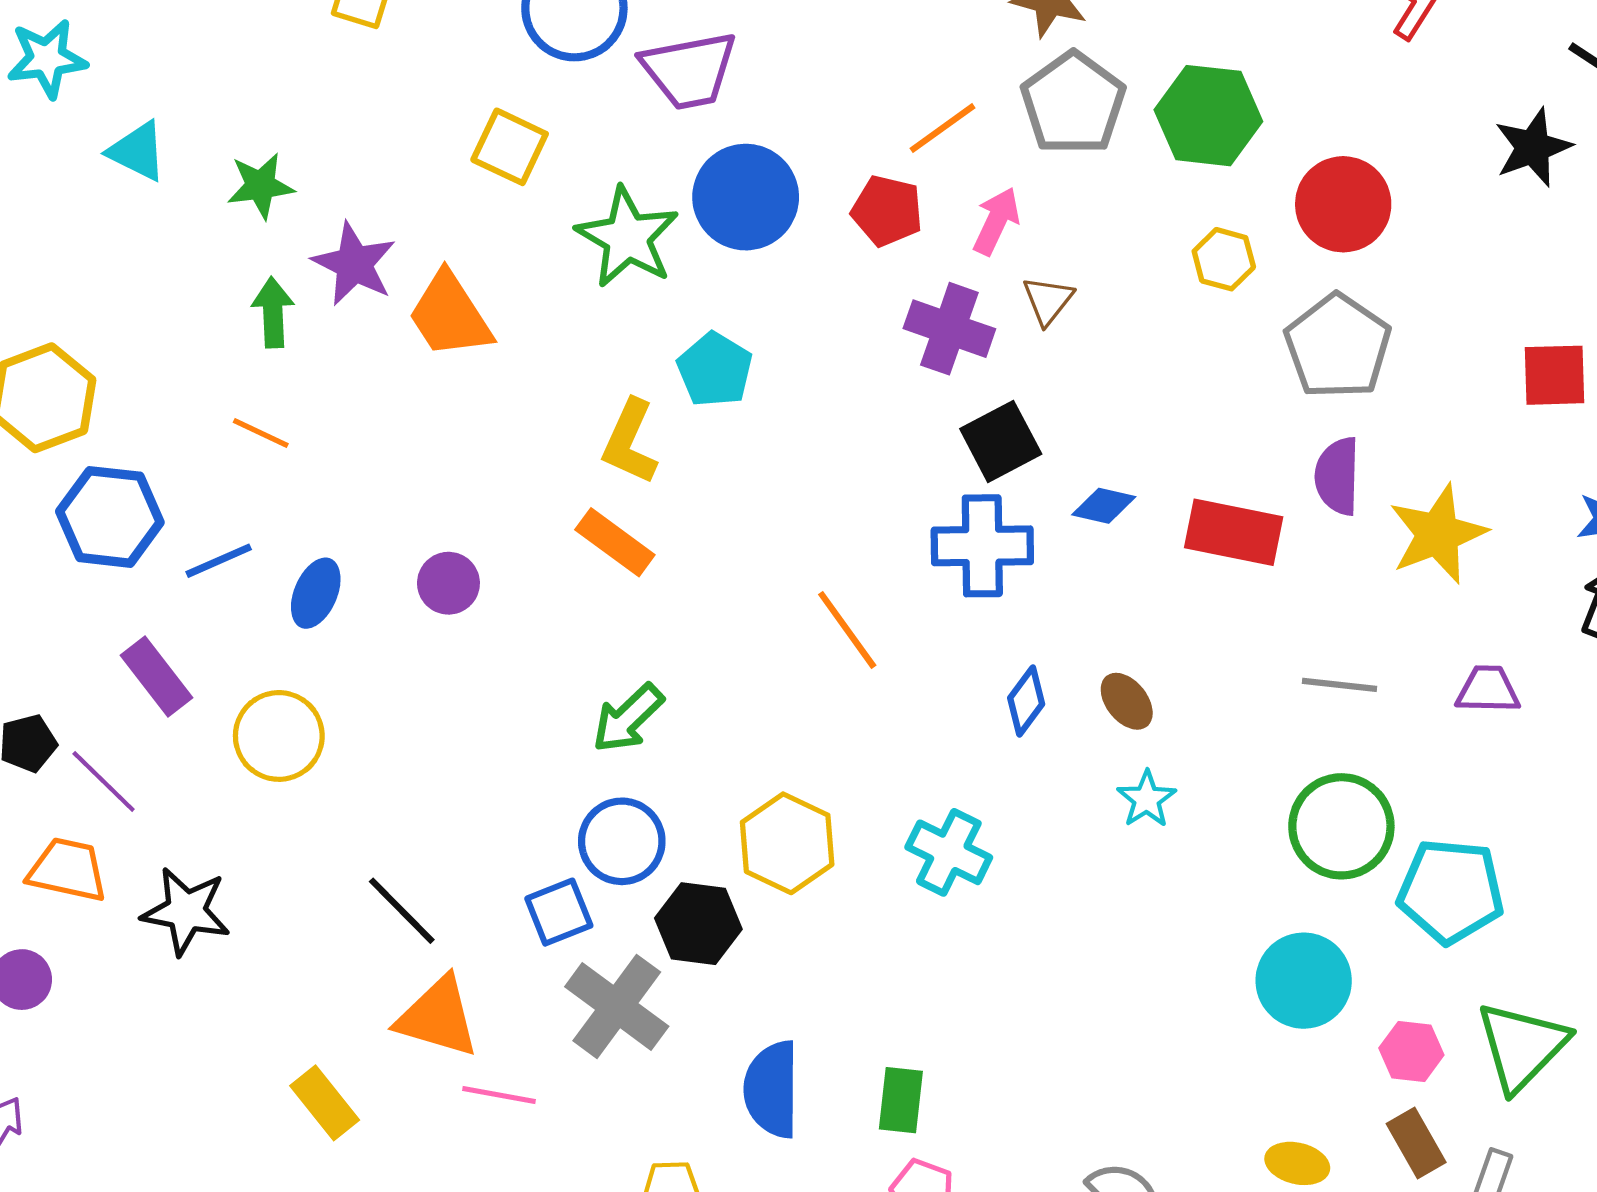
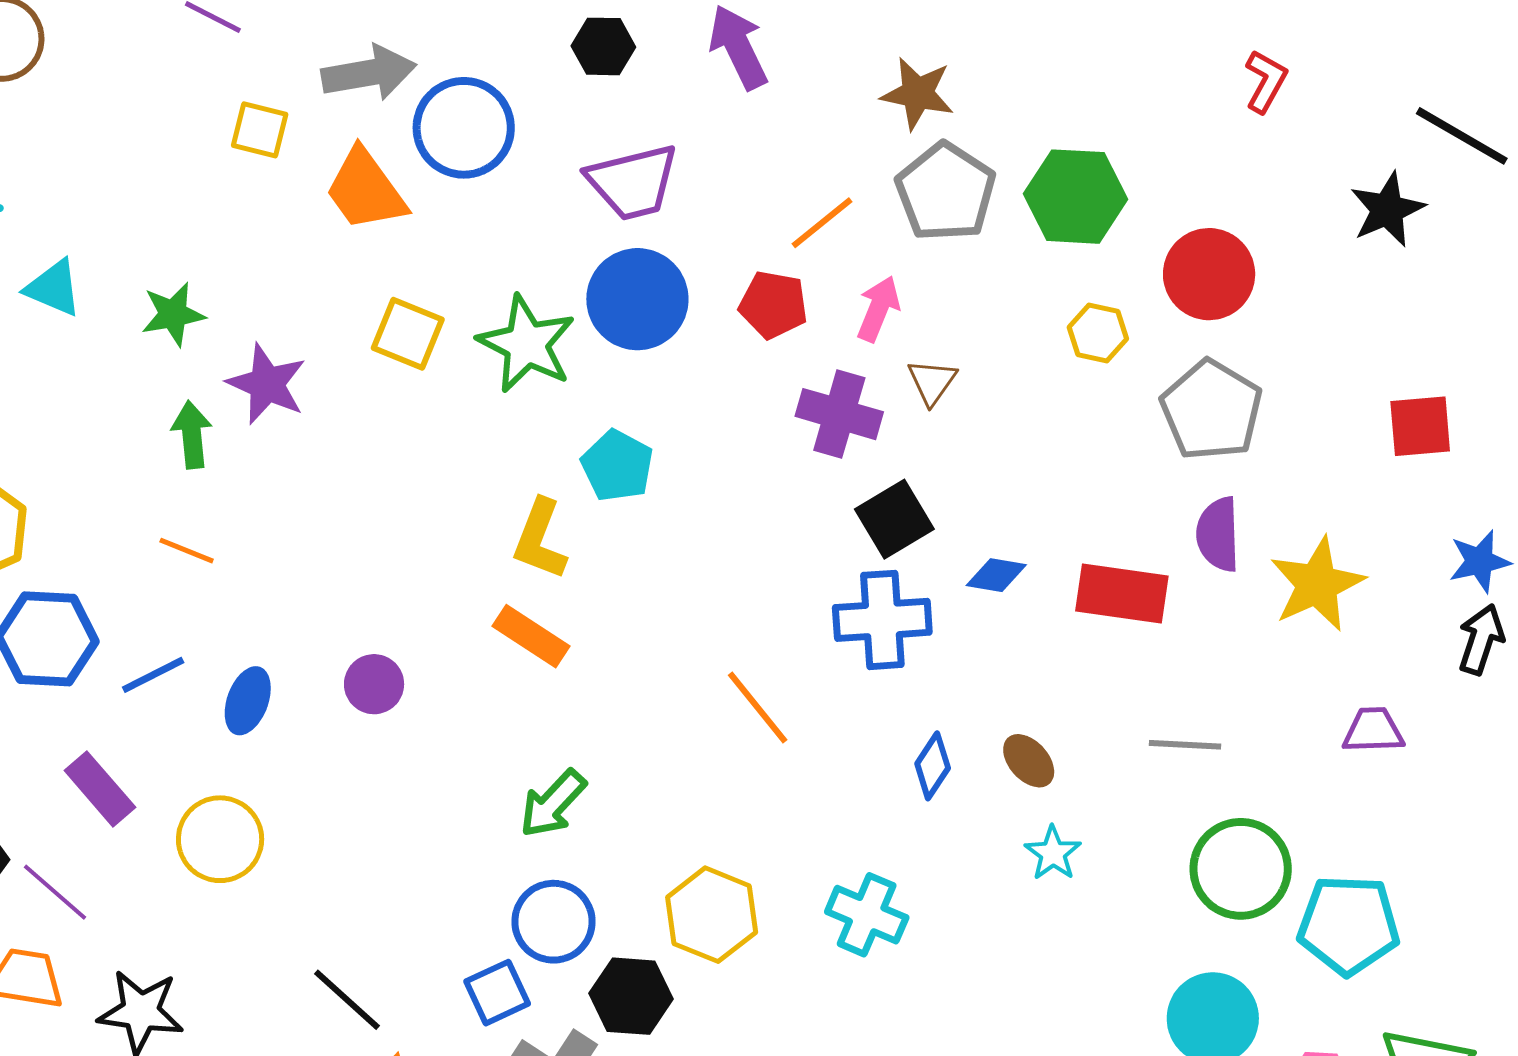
purple trapezoid: (689, 70) -> (633, 182), moved
yellow square: (510, 147) -> (408, 334), moved
orange trapezoid: (450, 315) -> (366, 190), moved
gray line: (1340, 685) -> (1185, 745), moved

